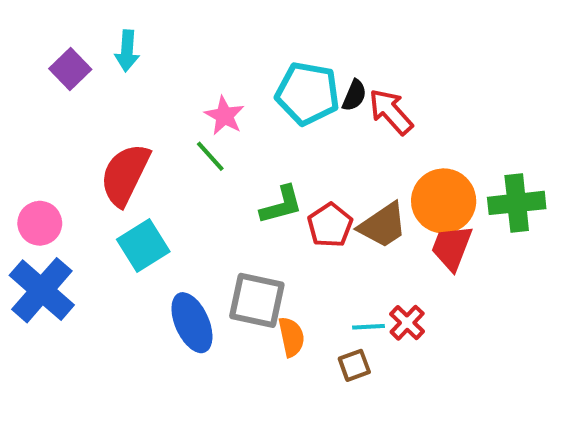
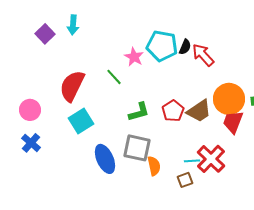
pink star: (224, 116) -> (134, 57), moved
green L-shape: (281, 205) -> (139, 112), moved
blue cross: (42, 290) -> (31, 143), size x0.6
red cross: (407, 323) -> (211, 159), size x1.6

